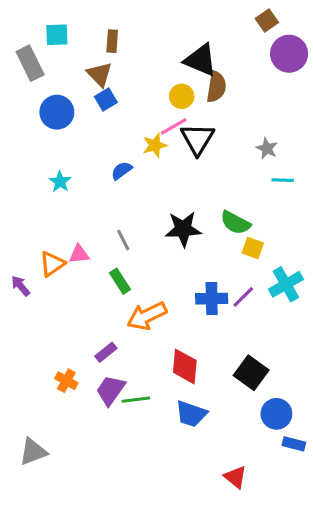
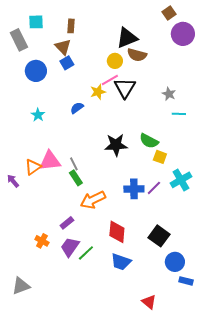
black triangle: (201, 60) -> (127, 38), turned -45
brown semicircle: (216, 87) -> (137, 55), turned 96
gray line: (123, 240) -> (74, 164), moved
pink triangle: (79, 254) -> (50, 161), size x1.6
green line: (136, 400) -> (86, 253), turned -36

